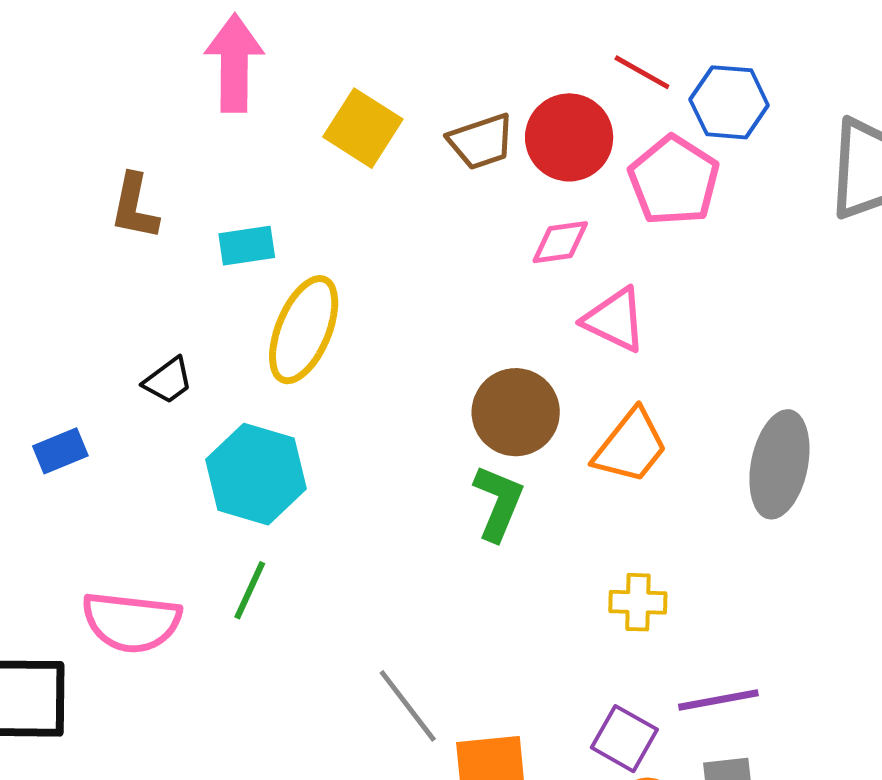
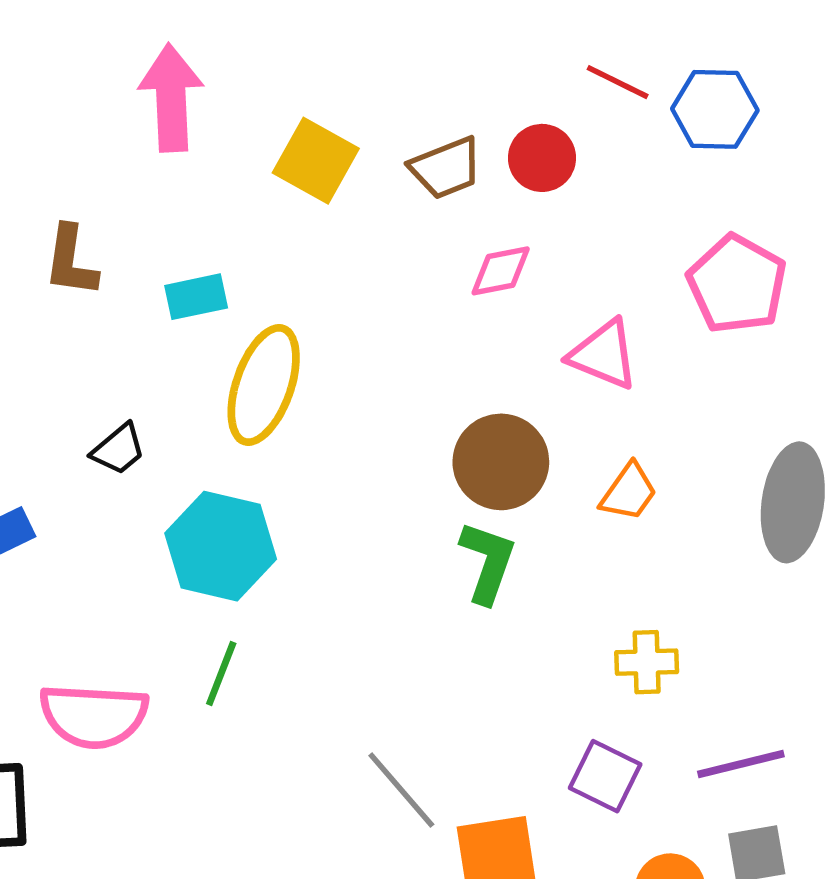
red circle: (569, 137) -> (542, 158), size x0.7
pink pentagon: (674, 181) -> (737, 284), moved
pink diamond: (560, 242) -> (501, 271), moved
orange trapezoid: (631, 446) -> (629, 492), size x0.7
purple square: (624, 739) -> (605, 776), moved

